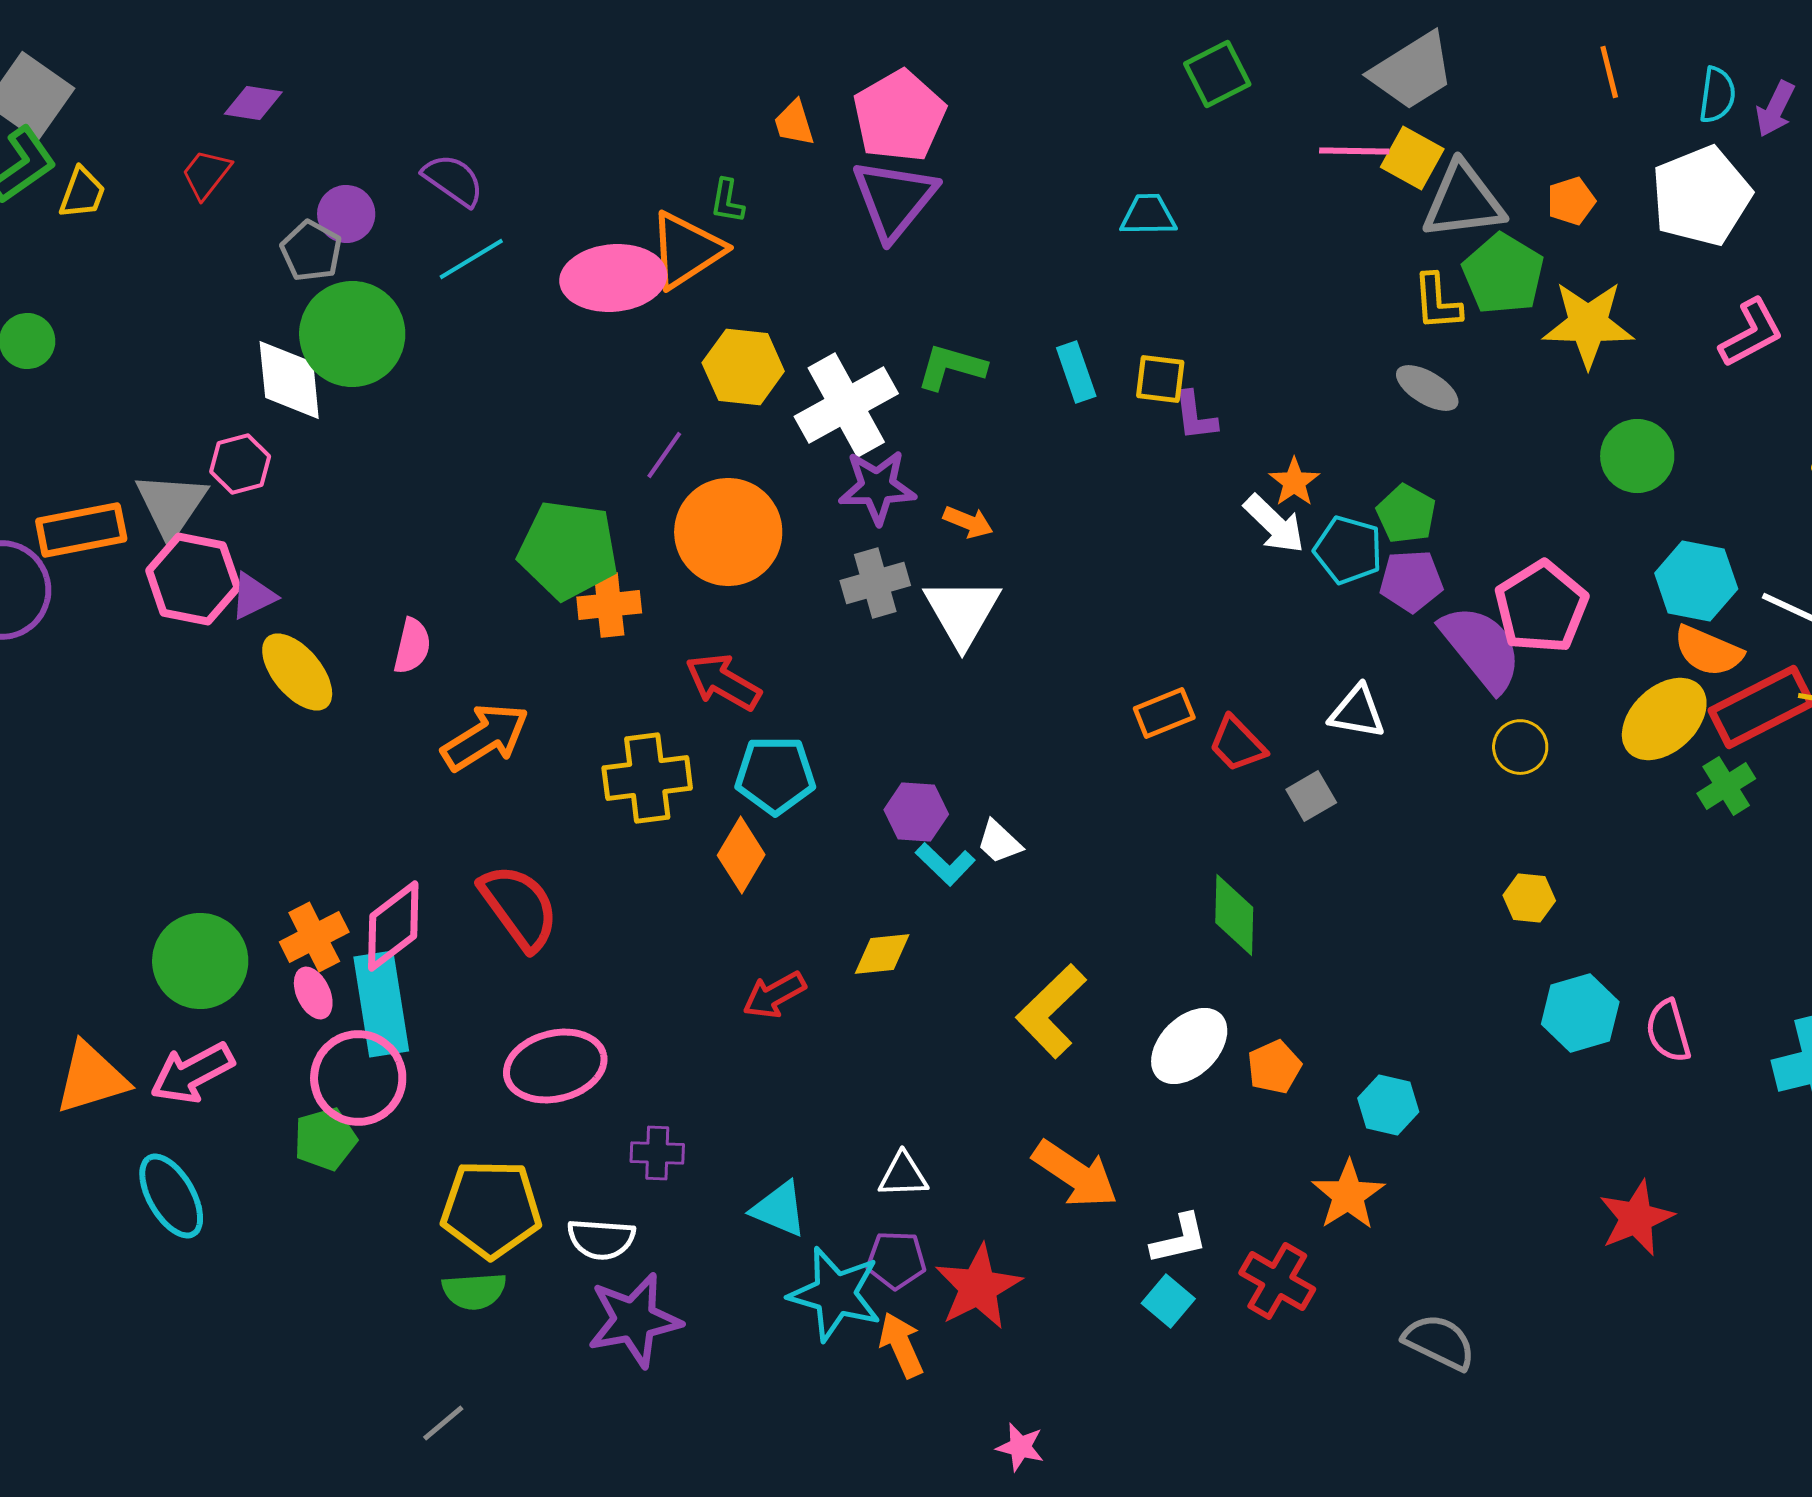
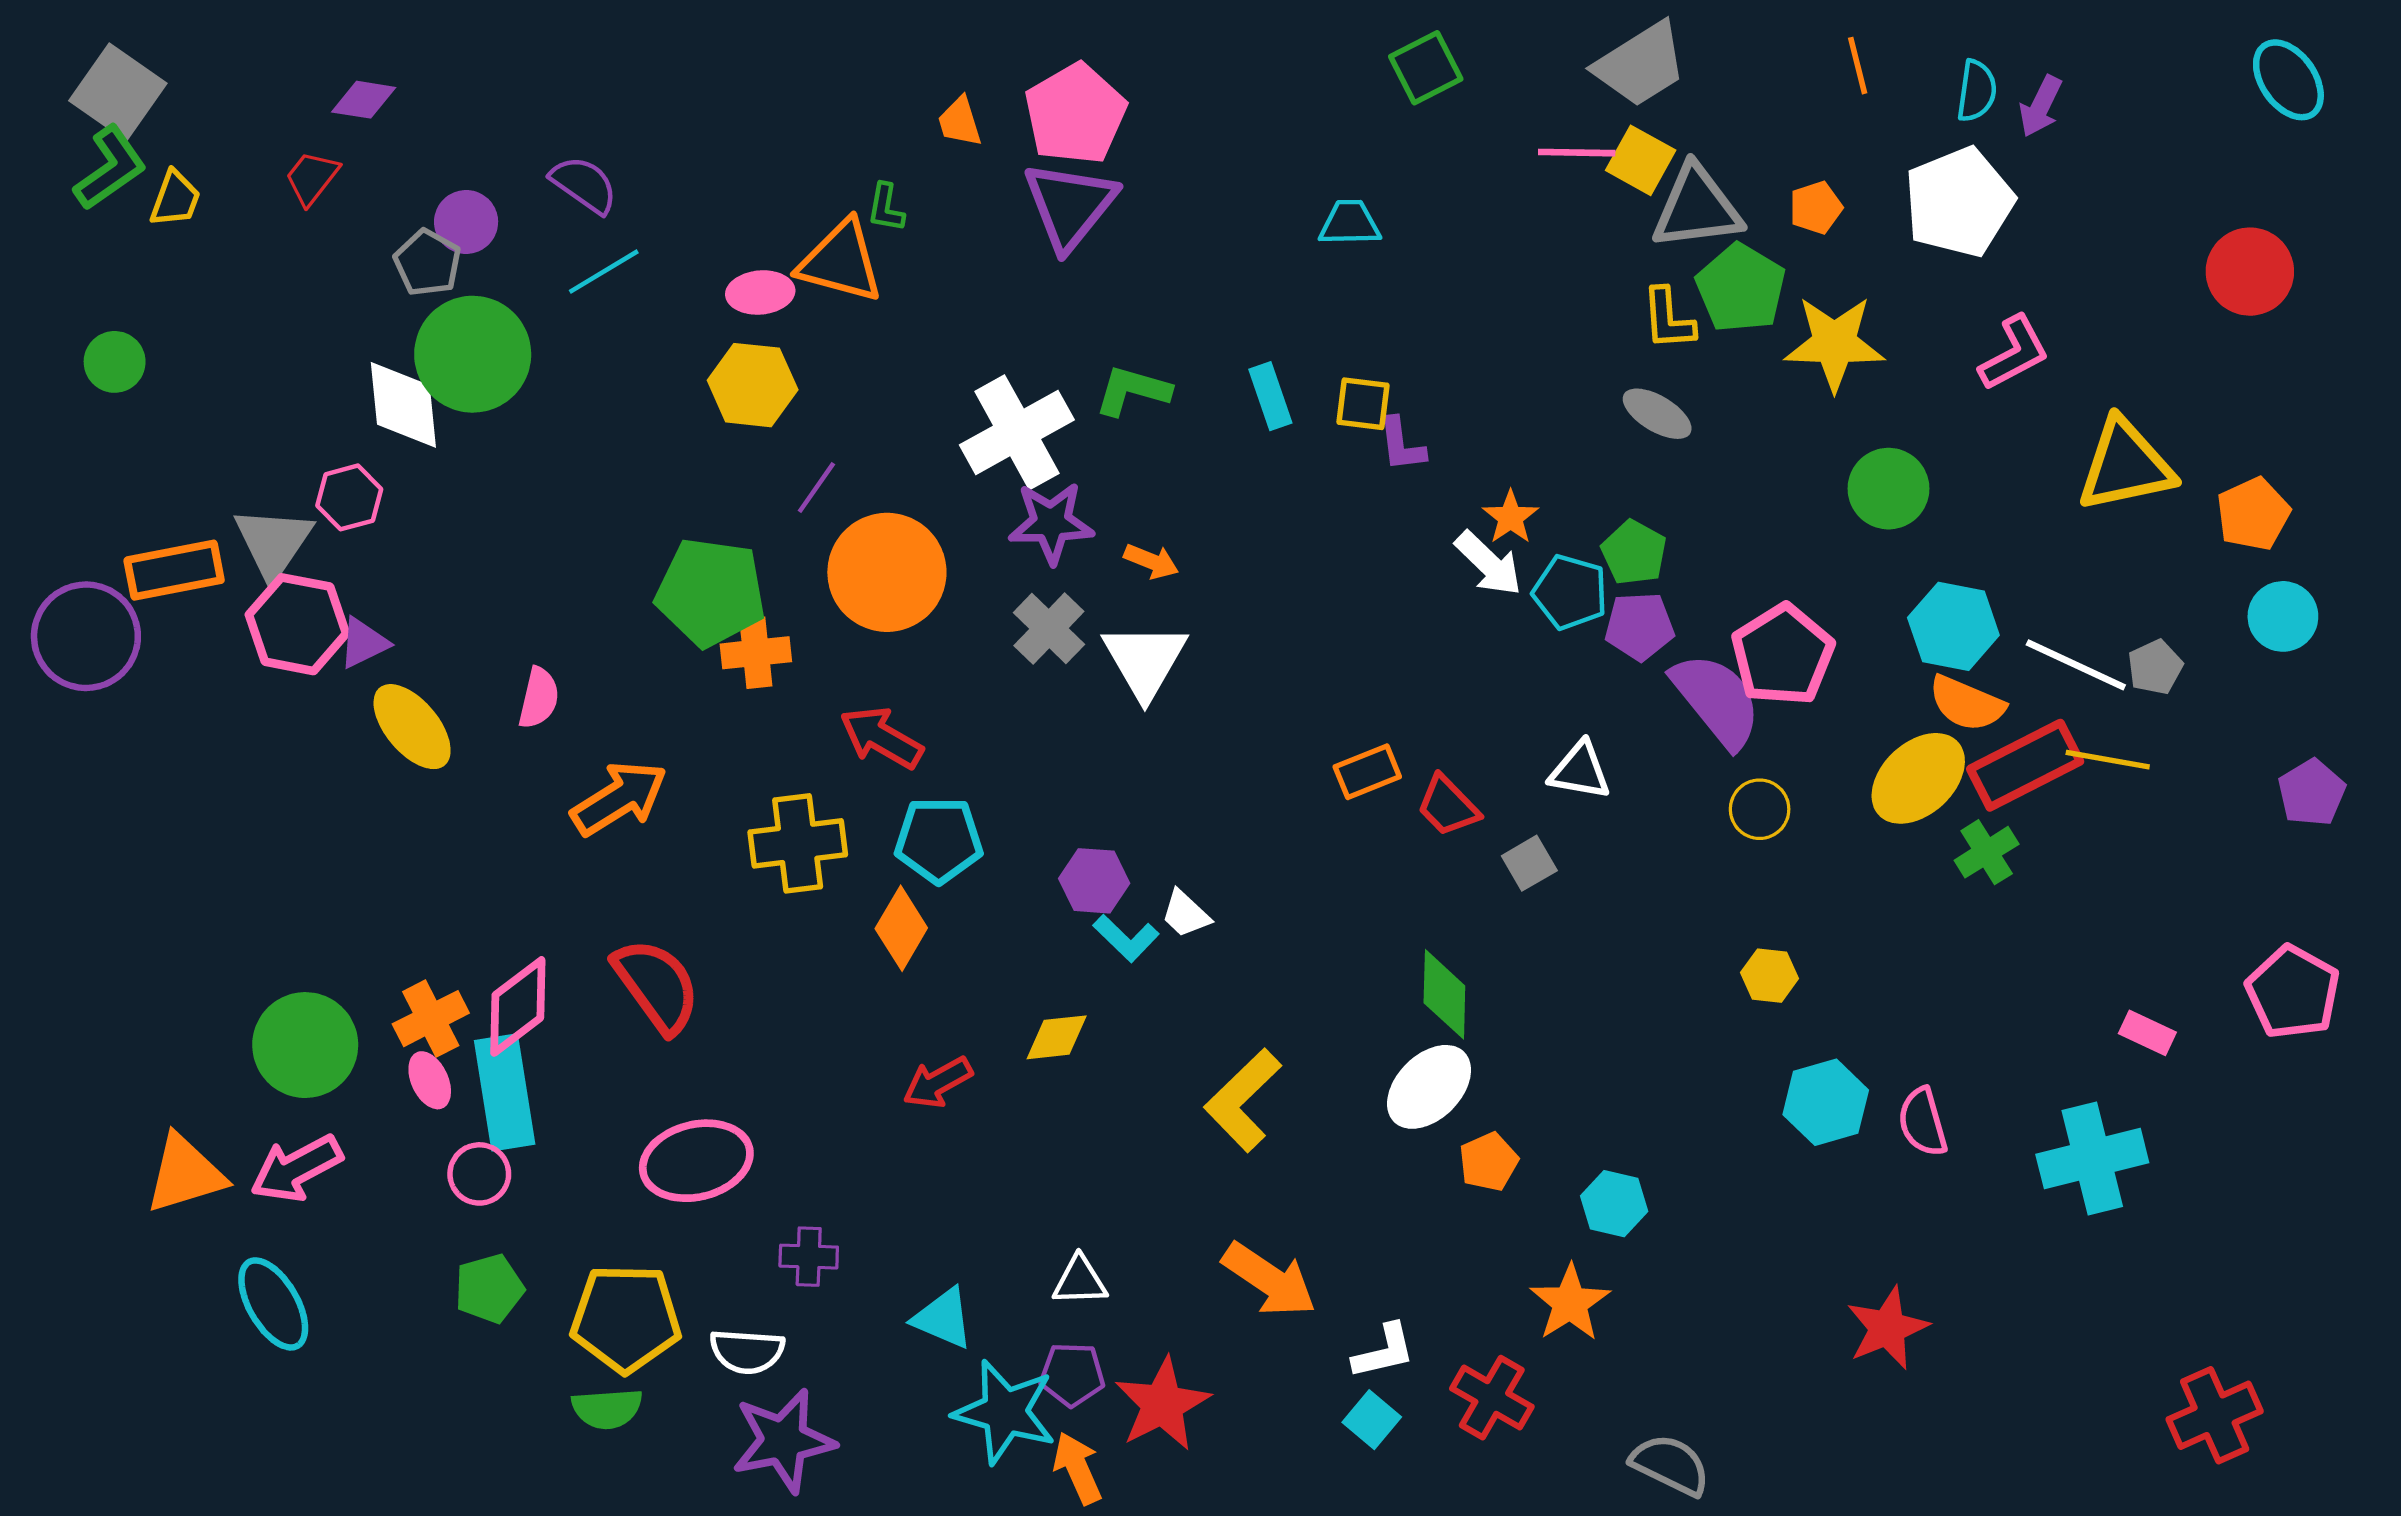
orange triangle: (686, 250) -> (841, 262), turned 48
pink ellipse: (613, 278) -> (760, 292), size x0.6
yellow hexagon: (743, 367) -> (753, 385), moved
gray cross: (875, 583) -> (1049, 629), turned -30
white ellipse: (1189, 1046) -> (1429, 1087), moved
pink circle: (358, 1078) -> (479, 1174), size x0.6
green pentagon: (325, 1139) -> (489, 1289), moved

